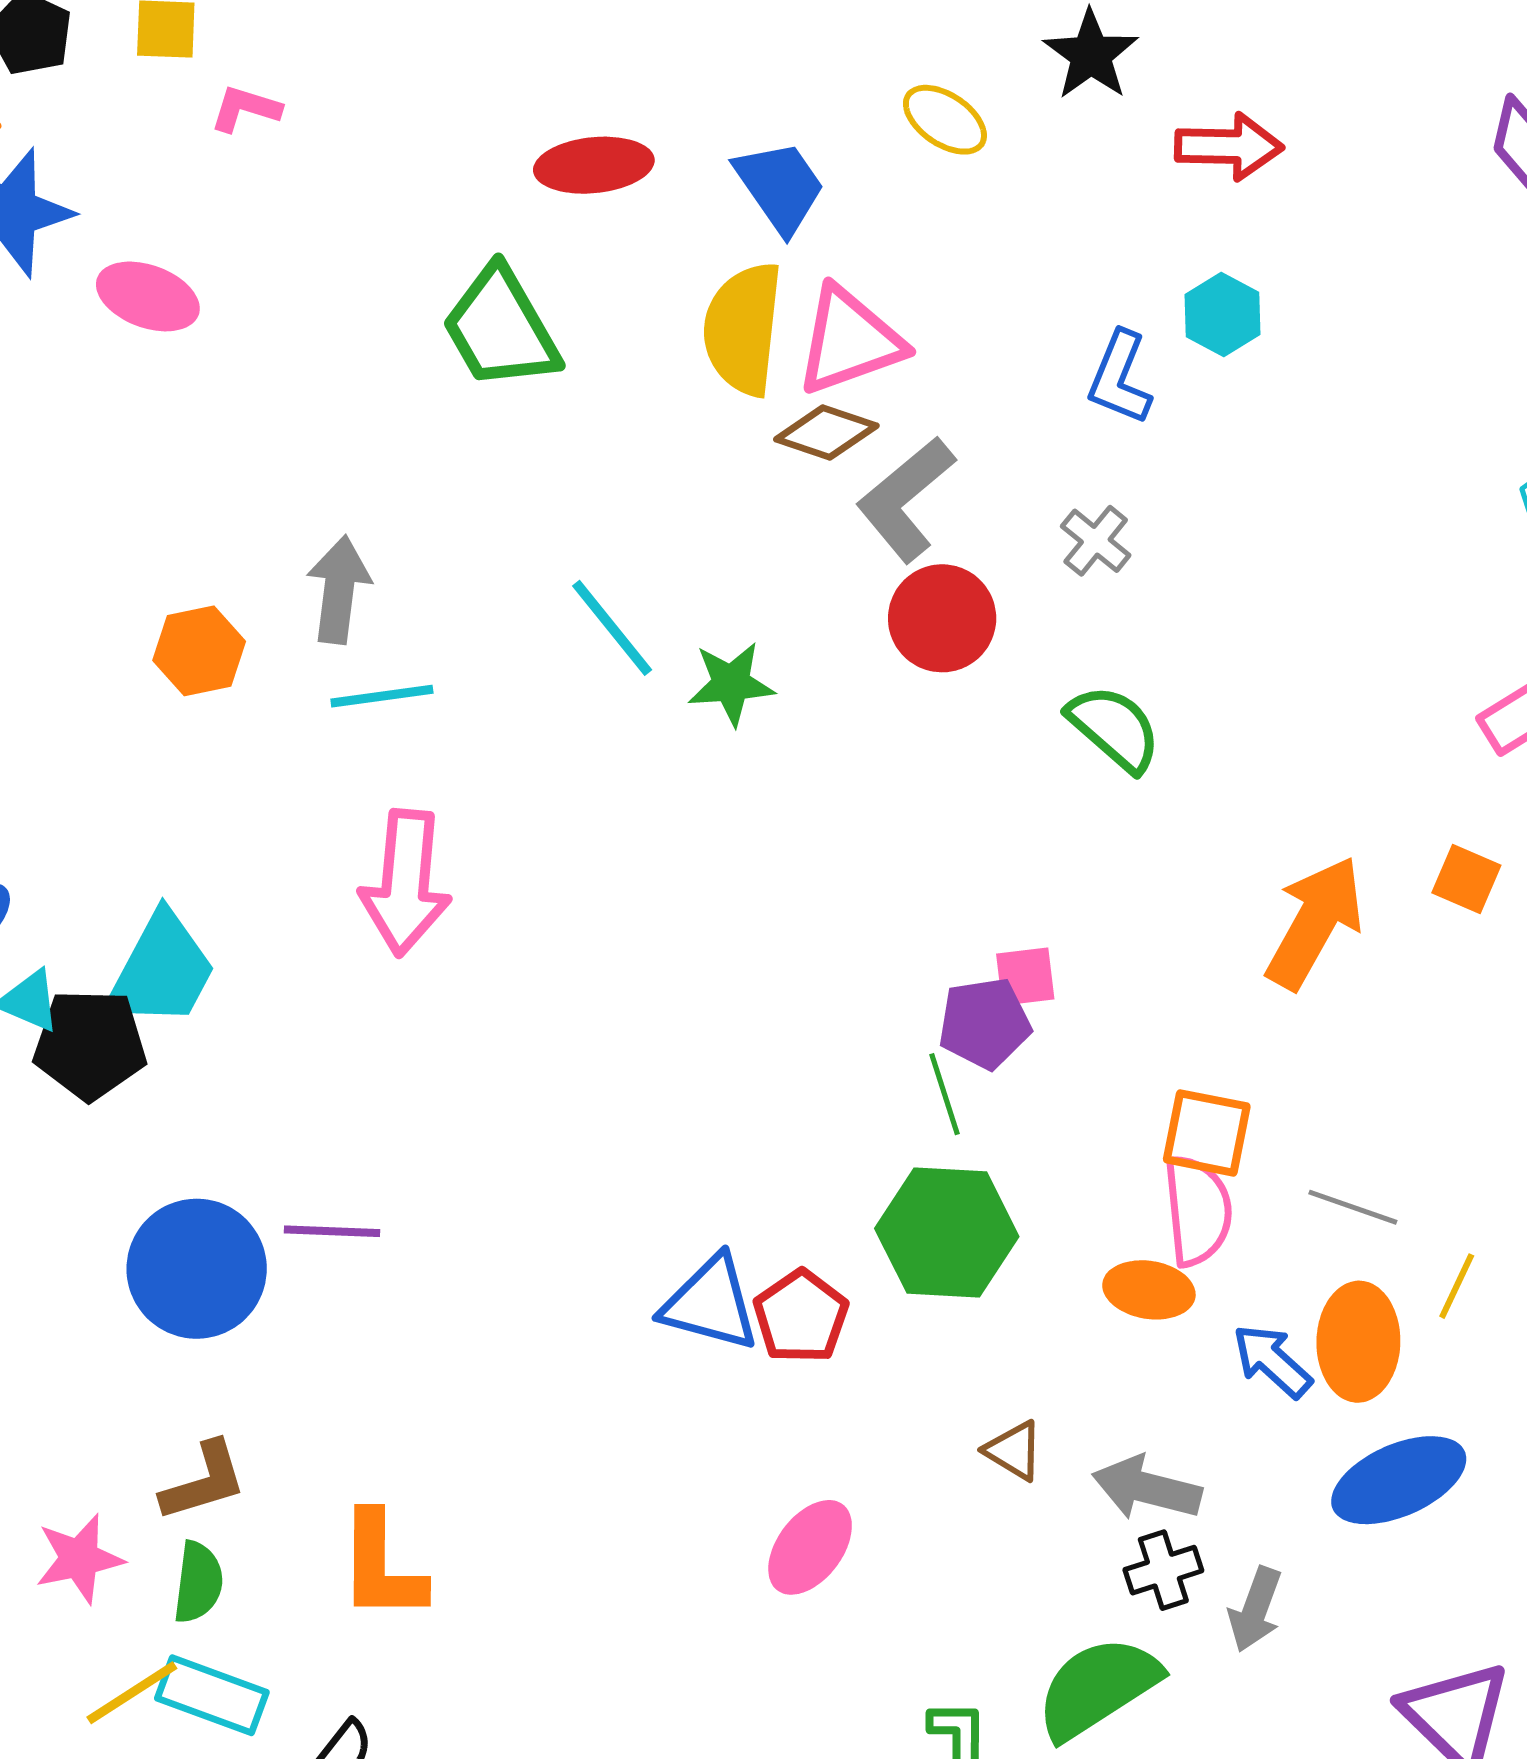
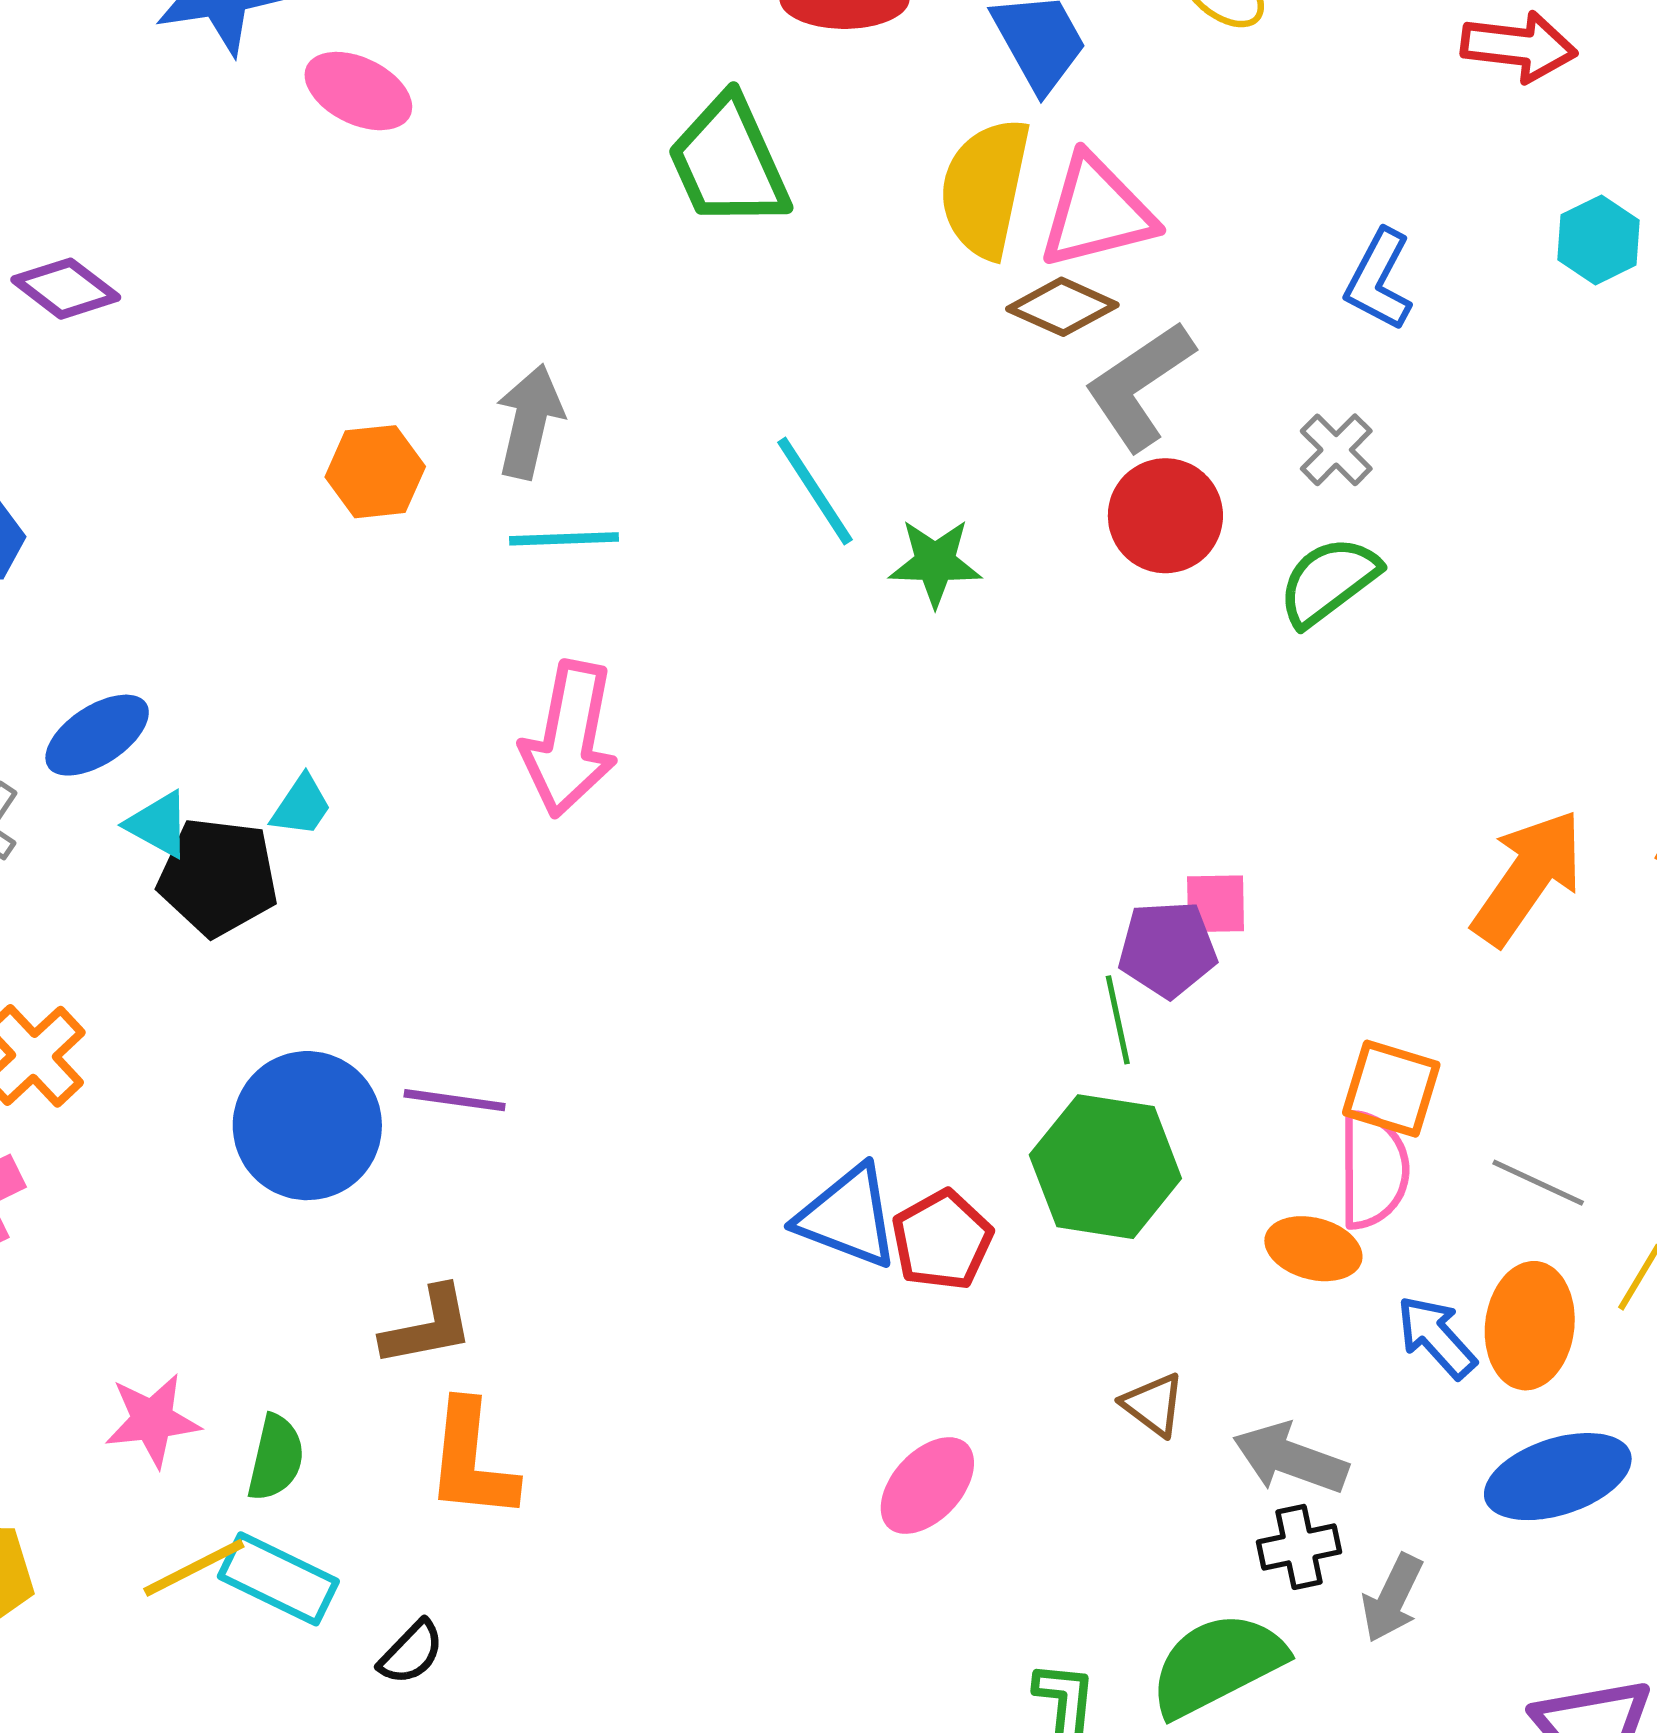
cyan hexagon: (1223, 314) -> (1598, 240), moved
green semicircle: (1114, 728) -> (1329, 581), moved, turned -84
cyan trapezoid: (161, 970) -> (301, 806), size x0.5
brown L-shape: (204, 1481) -> (428, 1326), moved

